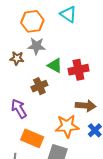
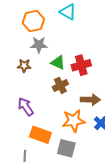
brown star: (17, 58) -> (24, 66), moved
brown cross: (39, 86) -> (60, 85), moved

